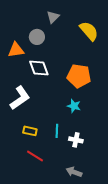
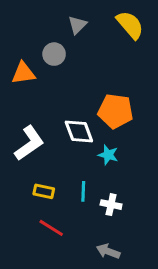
yellow semicircle: (89, 31) -> (130, 25), moved
white diamond: (39, 68) -> (79, 132), moved

